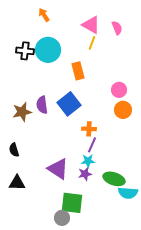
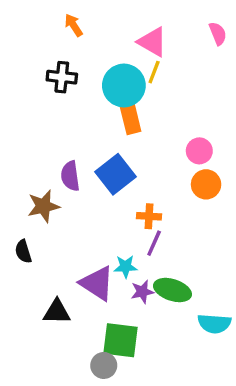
pink semicircle: (117, 28) -> (218, 34), moved
cyan circle: (48, 50) -> (124, 85), moved
black cross: (25, 51) -> (62, 77), moved
brown star: (22, 112) -> (43, 206), moved
cyan star: (88, 161) -> (126, 267), moved
green ellipse: (114, 179) -> (172, 290), moved
black triangle: (17, 183) -> (57, 312), moved

